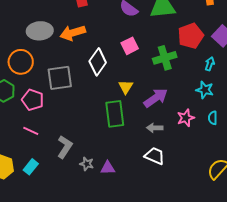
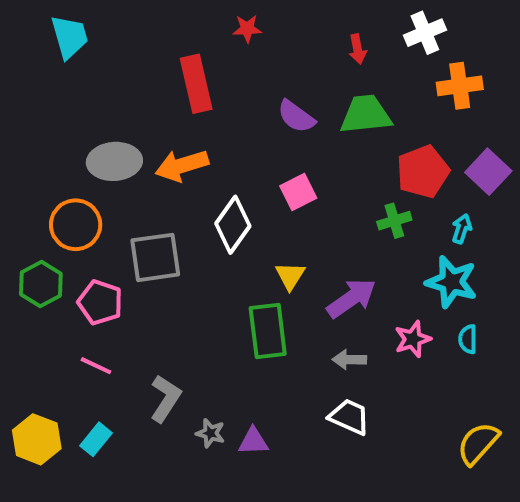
green cross: (165, 58) -> (394, 221), moved, size x0.7
cyan star: (205, 90) -> (452, 282), size x1.4

